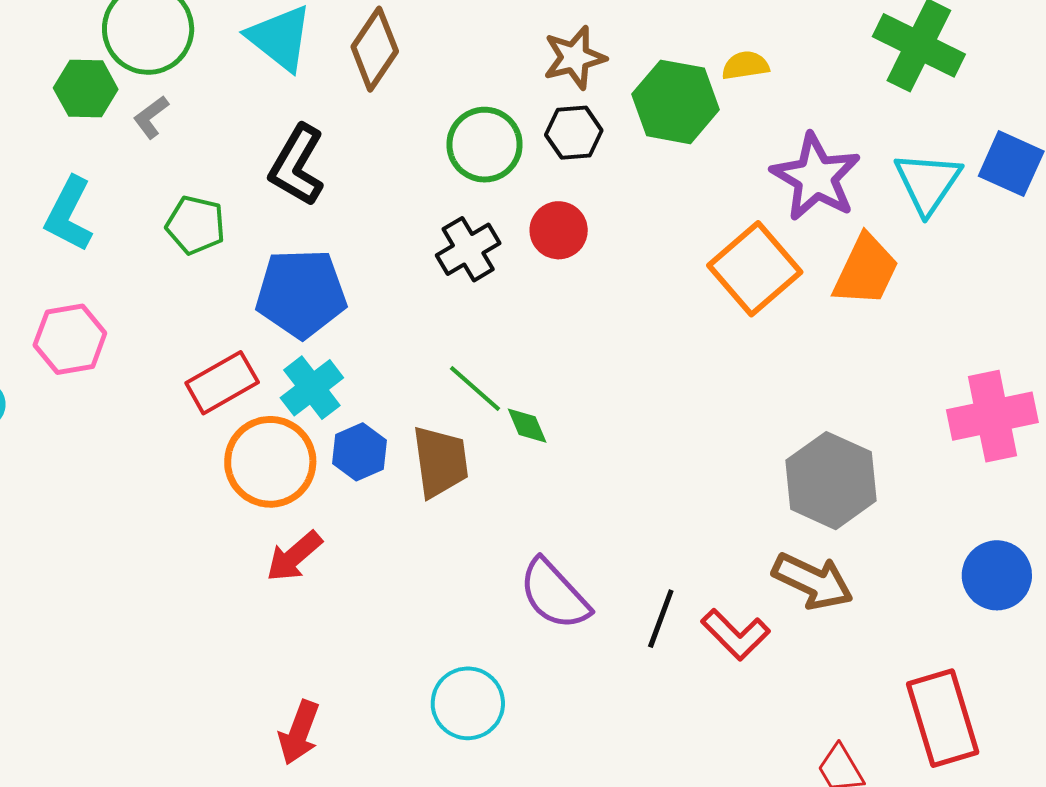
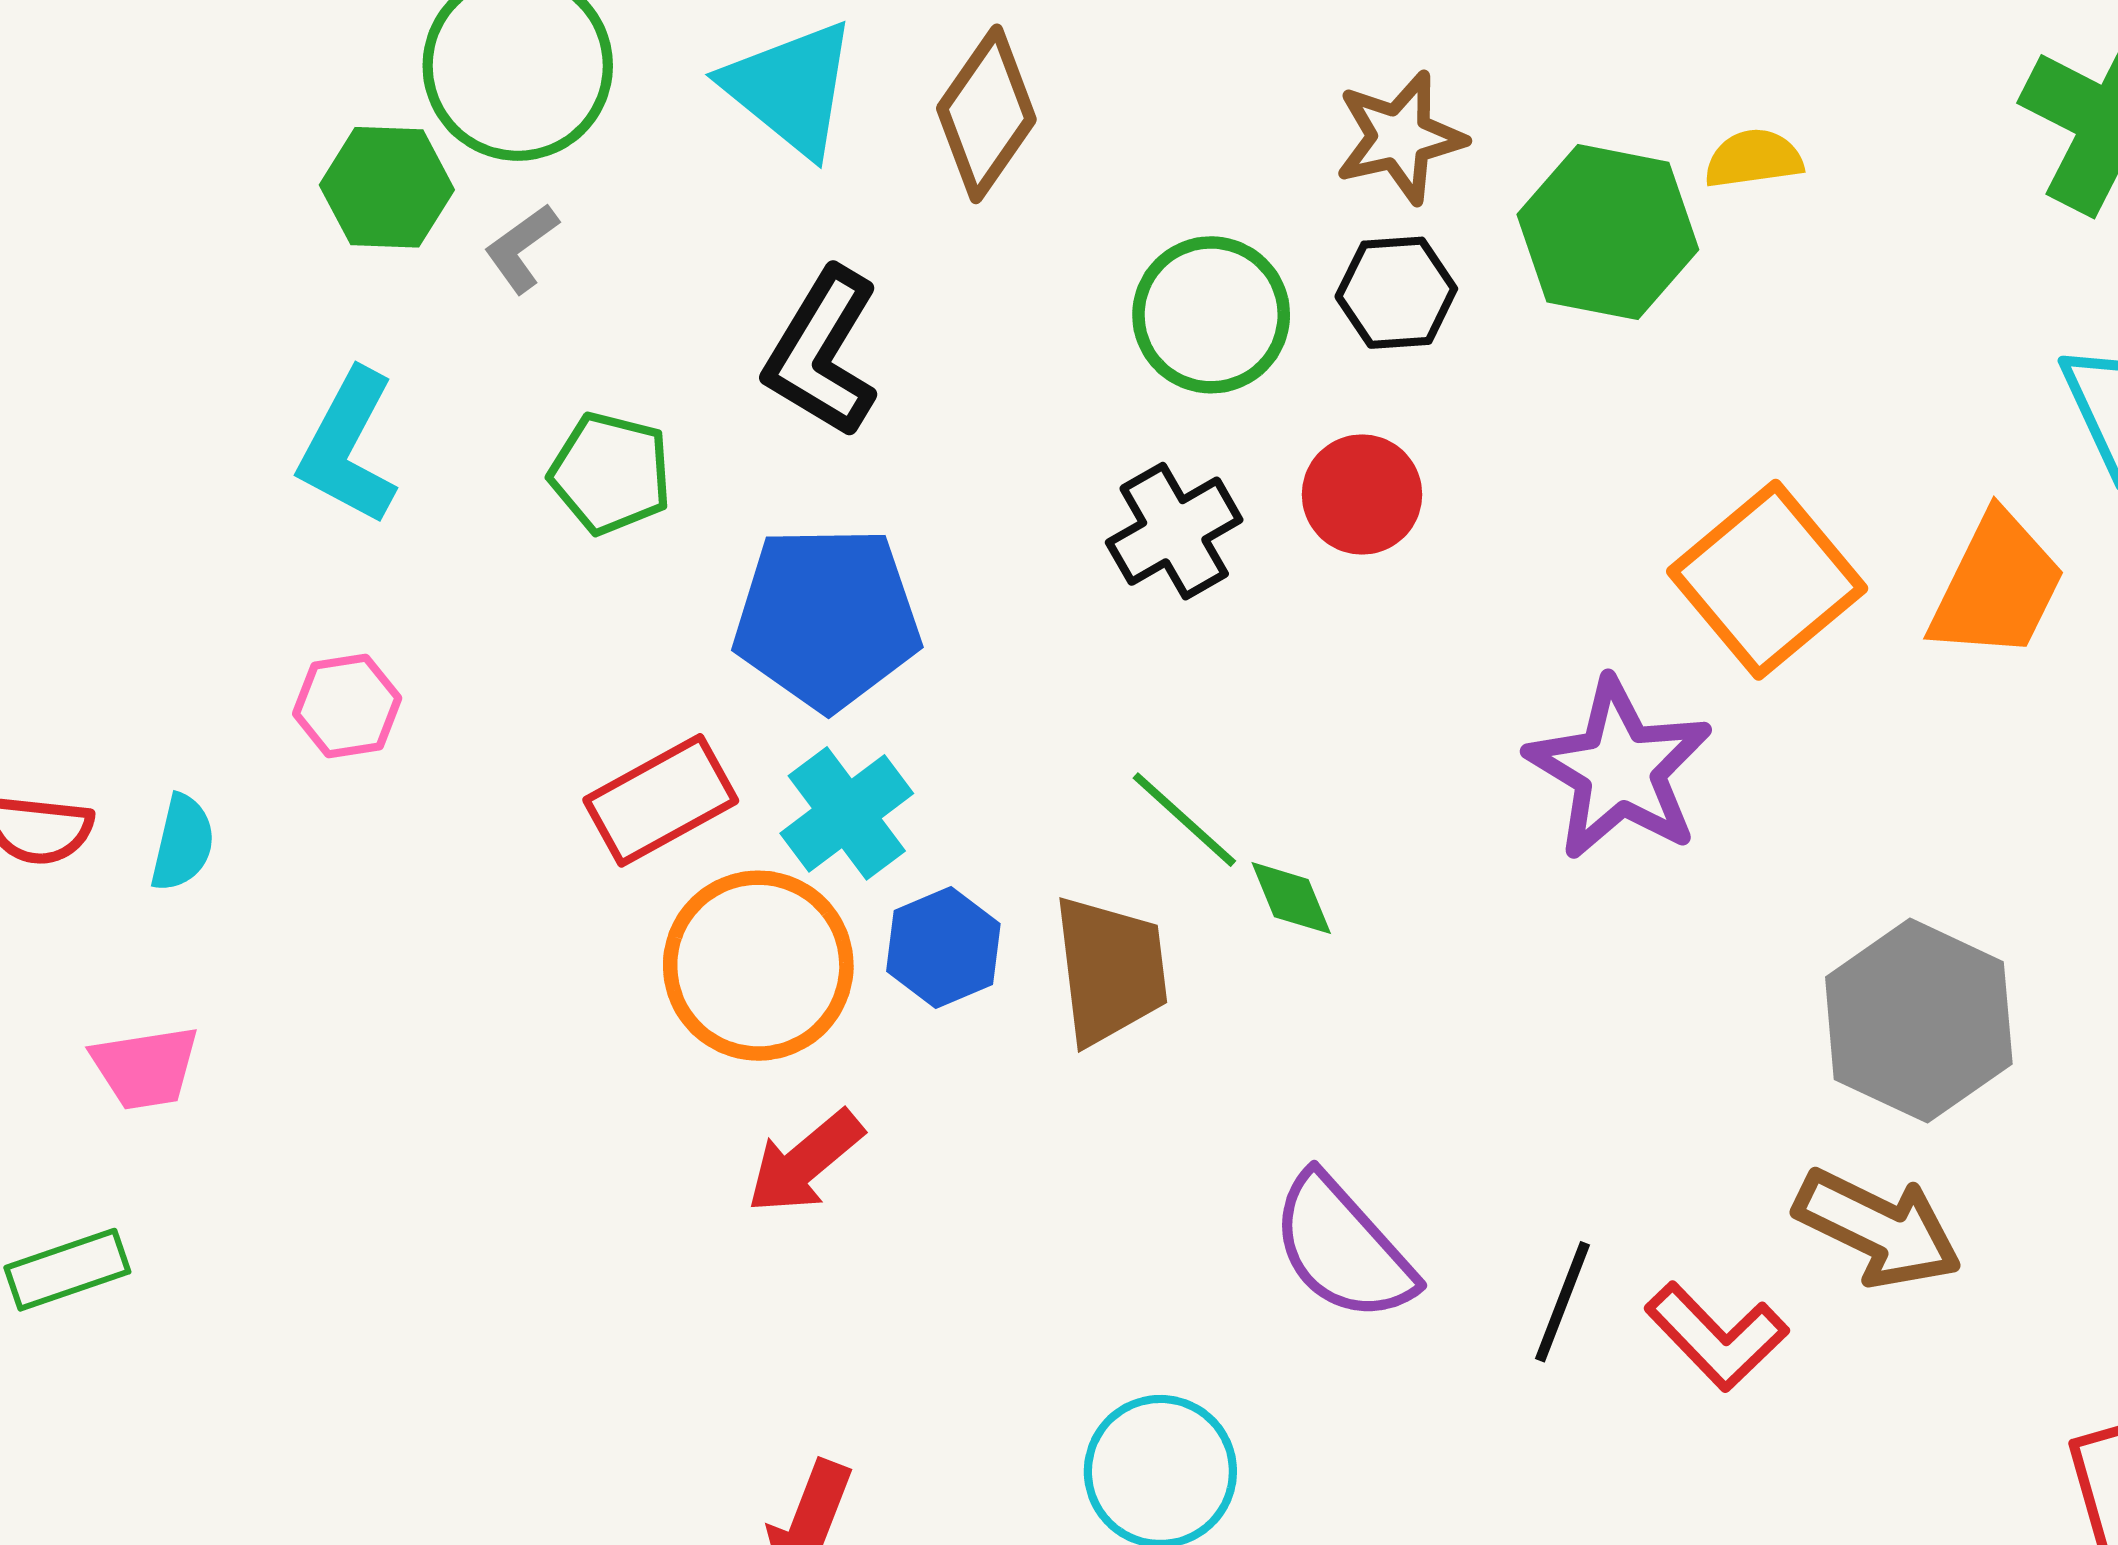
purple star: (816, 177) -> (1619, 769), moved
pink hexagon: (70, 339) -> (347, 706), size x0.7

